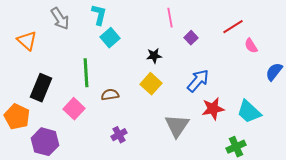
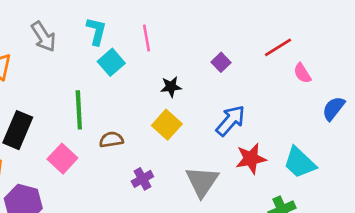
pink line: (170, 18) -> (147, 38), moved
purple cross: (119, 135) -> (142, 179), moved

